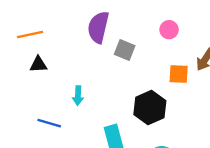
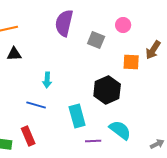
gray square: (125, 50) -> (96, 40), moved
blue line: (49, 123) -> (36, 105), moved

